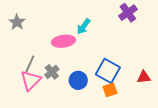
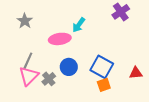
gray star: (17, 22) -> (25, 21), moved
gray cross: (52, 72) -> (49, 79), moved
blue circle: (78, 80) -> (69, 67), moved

